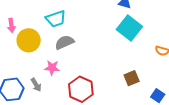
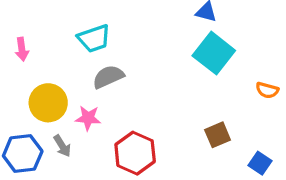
yellow circle: (29, 40) -> (48, 103), moved

